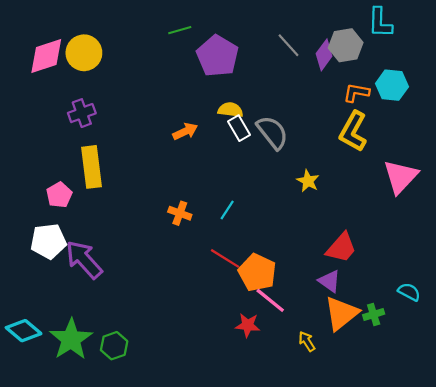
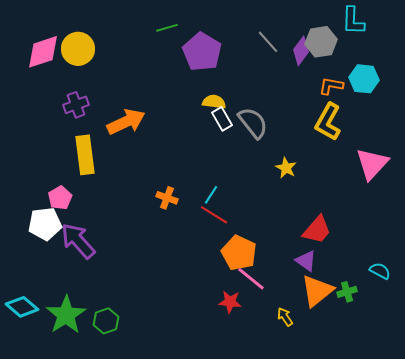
orange arrow: (185, 131) -> (126, 122), moved, size x1.6
pink pentagon: (59, 195) -> (60, 198), moved
red line: (225, 258) -> (214, 215), moved

